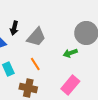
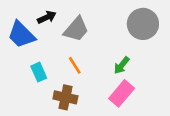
black arrow: (14, 28) -> (47, 17), turned -128
green arrow: (70, 53) -> (122, 65), moved, turned -32

